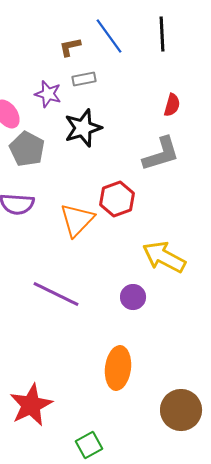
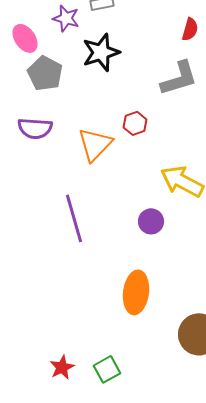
red hexagon: (117, 199) -> (135, 123), size x0.7
purple line: (56, 294) -> (74, 218), turned 48
red star: (31, 405) -> (62, 367), moved, size x0.6

